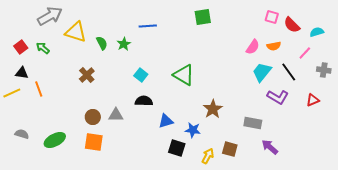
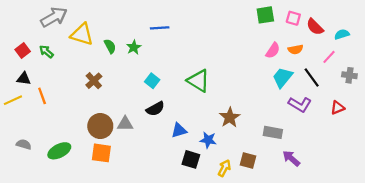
green square: (203, 17) -> (265, 15), moved
black semicircle: (144, 101) -> (155, 109), turned 150
brown circle: (93, 117) -> (100, 126), size x1.5

